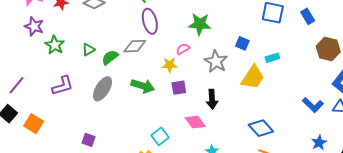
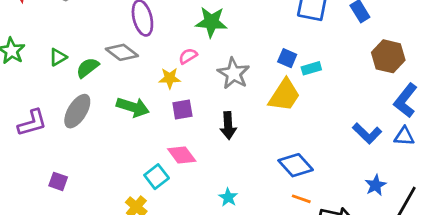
blue square: (242, 43) -> (287, 58), moved
gray diamond: (135, 46) -> (122, 52), turned 40
purple L-shape: (63, 86) -> (32, 123), moved
pink diamond: (195, 122) -> (182, 155), moved

